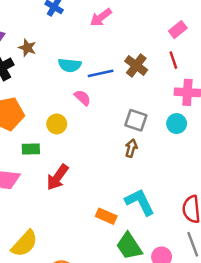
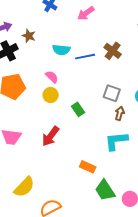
pink semicircle: (82, 98) -> (52, 77), moved
brown arrow: (131, 148) -> (120, 113), moved
green rectangle: (31, 149) -> (78, 109), moved, turned 56
cyan L-shape: (140, 202) -> (116, 141), moved, turned -70

